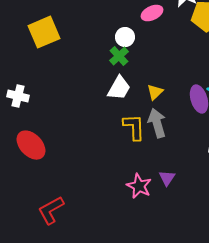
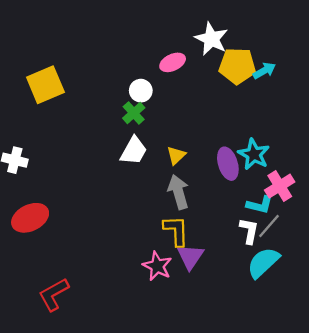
yellow L-shape: (134, 127) -> (176, 231), moved
red ellipse: (31, 145) -> (30, 218), turned -72
purple triangle: (167, 178) -> (190, 257), size x1.4

